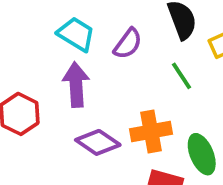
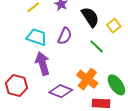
orange cross: (151, 132) -> (87, 79), turned -30

